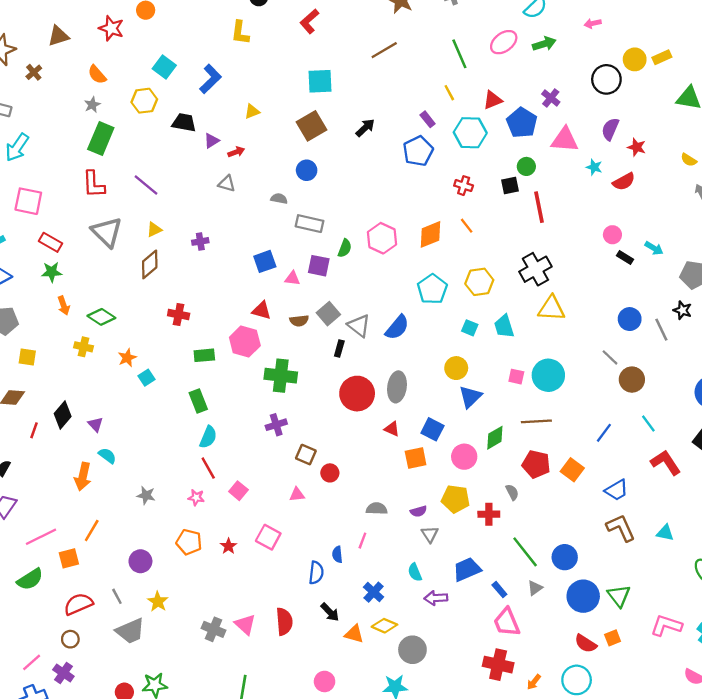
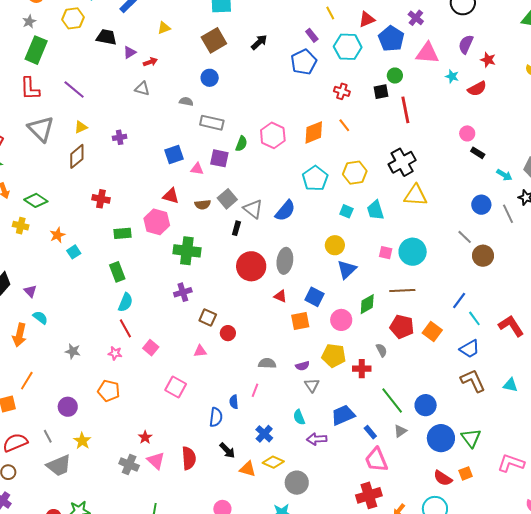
cyan arrow: (654, 248) -> (504, 175), moved
cyan line: (648, 423) -> (474, 318), moved
red star: (228, 546) -> (145, 437), moved
red cross: (498, 665) -> (369, 495), turned -30

